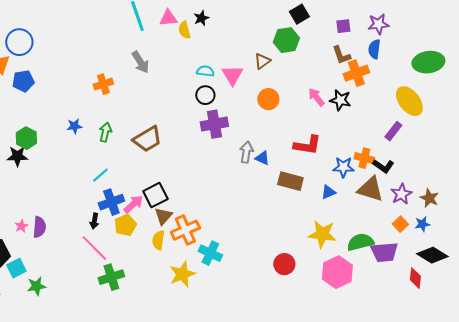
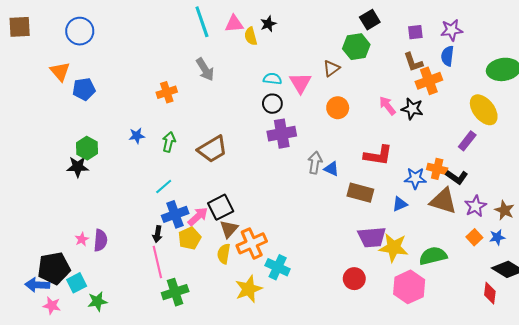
blue circle: (19, 42) -> (80, 31), moved
pink line: (94, 248) -> (157, 262), turned 32
purple trapezoid: (384, 252) -> (372, 237), moved

